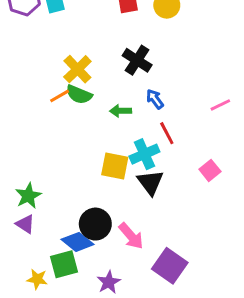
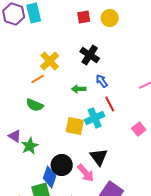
green semicircle: (79, 94) -> (35, 105), moved
black triangle: (150, 182) -> (99, 157), moved
green star: (28, 196) -> (30, 146), moved
purple triangle: (25, 224) -> (15, 136), moved
blue diamond: (77, 242) -> (50, 177), turned 70

